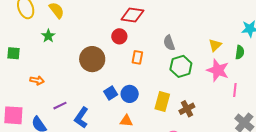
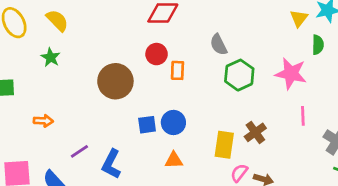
red circle: (119, 36) -> (157, 54), moved
yellow triangle: (215, 45) -> (299, 18), moved
pink line: (235, 90) -> (303, 116), moved
blue square: (111, 93) -> (147, 125), turned 32
yellow rectangle: (162, 102) -> (224, 145), moved

